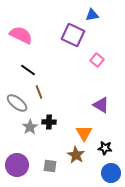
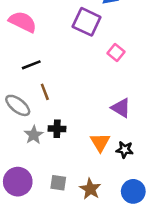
black line: (28, 70) -> (31, 65), turned -56
black star: (105, 148) -> (125, 150), moved
brown star: (76, 155) -> (90, 189), moved

